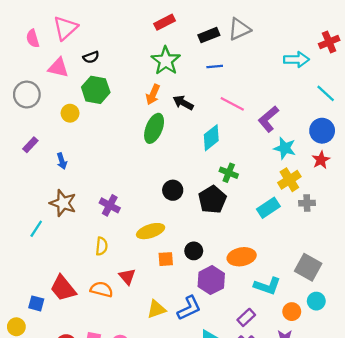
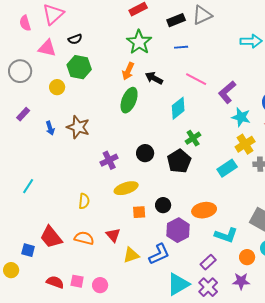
green cross: (229, 173) -> (193, 138), turned 35
brown star: (63, 203) -> (78, 127), moved
purple cross: (110, 205) -> (109, 160), moved, turned 36
red triangle: (127, 277) -> (113, 235), moved

